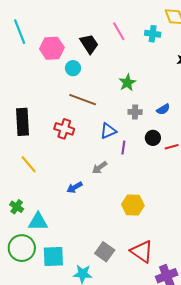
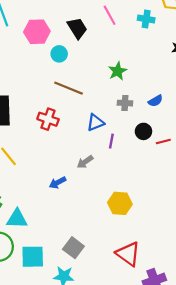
gray square: (105, 252) -> (73, 248), moved

